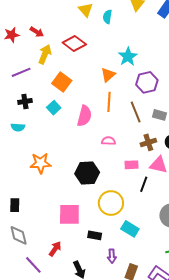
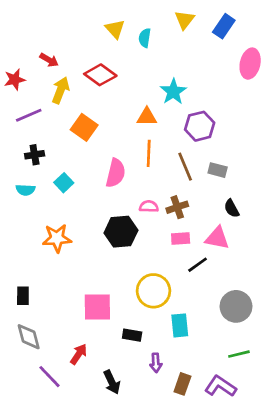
red star: (12, 35) -> (15, 80), moved
orange triangle: (108, 75) -> (147, 117), turned 42
cyan square: (54, 108) -> (64, 183), moved
brown cross: (148, 142) -> (177, 207), moved
black hexagon: (87, 173) -> (121, 232), moved
black line: (144, 184) -> (198, 265), turned 35
cyan rectangle: (130, 229) -> (180, 325), turned 54

